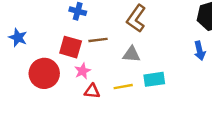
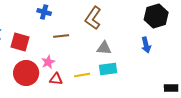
red square: (71, 47) -> (20, 42), moved
gray triangle: (132, 54) -> (104, 48), moved
red circle: (44, 73) -> (26, 73), moved

